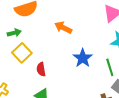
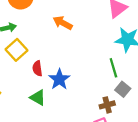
blue star: (83, 58) -> (59, 79), moved

